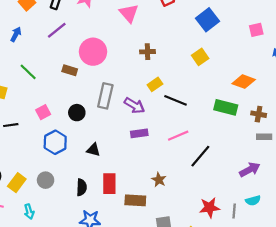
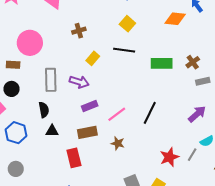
orange diamond: (244, 82) -> (175, 19), moved
black line: (176, 100) -> (124, 50), moved
black circle: (77, 113) -> (12, 89), moved
brown cross: (259, 114) -> (193, 62), turned -32
pink line: (178, 136) -> (117, 114), moved
black semicircle: (82, 187) -> (44, 110), moved
brown rectangle: (135, 200) -> (87, 132), moved
gray line: (234, 211) -> (192, 155), turned 40

